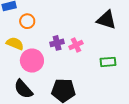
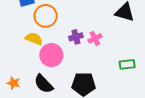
orange circle: (27, 21) -> (46, 16), size x1.5
green rectangle: (108, 62) -> (127, 64), moved

